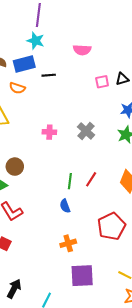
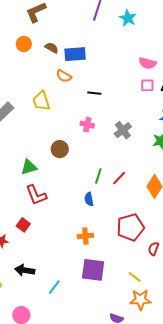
cyan star: (36, 41) -> (128, 18), moved
pink semicircle: (82, 50) -> (148, 63), moved
black line: (49, 75) -> (94, 93), moved
brown circle: (15, 167) -> (60, 149), moved
black arrow: (14, 289) -> (25, 270), turned -120

